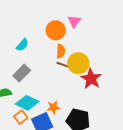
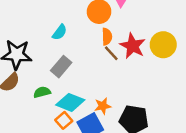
yellow circle: (78, 63) -> (163, 45), moved
brown line: (63, 65) -> (111, 53), turned 32
red star: (91, 79) -> (133, 46), moved

